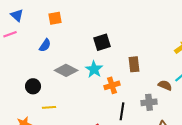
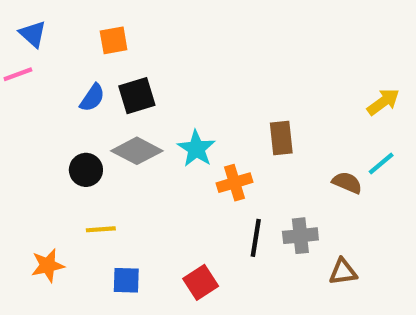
black square: (102, 42) -> (137, 96), moved
black circle: (33, 86) -> (86, 170), moved
gray cross: (149, 102) -> (300, 236), moved

